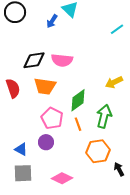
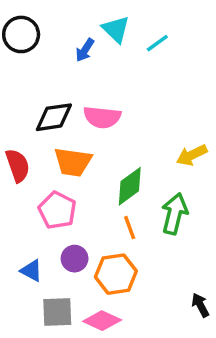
cyan line: (117, 29) -> (157, 43), moved
pink pentagon: (52, 118) -> (57, 210), moved
orange hexagon: (98, 151) -> (116, 274), moved
gray square: (23, 173) -> (57, 312), moved

